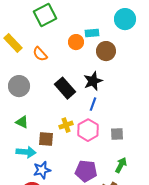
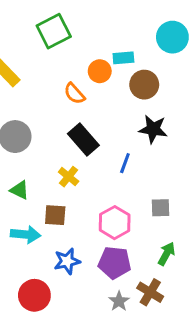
orange semicircle: (40, 54) -> (74, 93), moved
black star: (93, 81) -> (153, 129), moved, turned 30
yellow cross: (66, 125) -> (69, 177), moved, turned -32
pink hexagon: (88, 130) -> (115, 223), moved
blue star: (42, 170) -> (67, 261), moved

